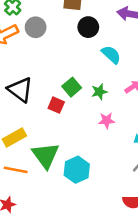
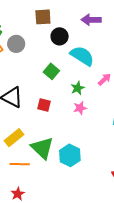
cyan semicircle: (111, 55) -> (82, 56), size x1.4
green square: (72, 87) -> (51, 71), moved
pink star: (107, 120) -> (80, 108), moved

